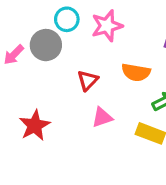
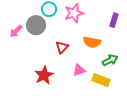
pink triangle: (102, 117) -> (79, 70), moved
red star: (35, 125) -> (44, 75), moved

